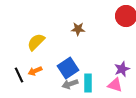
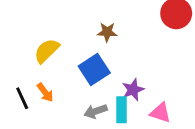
blue square: (68, 68) -> (94, 69), moved
purple star: (122, 69) -> (133, 90), moved
orange arrow: (35, 71) -> (45, 93), turned -104

